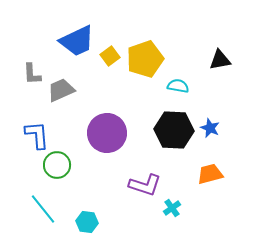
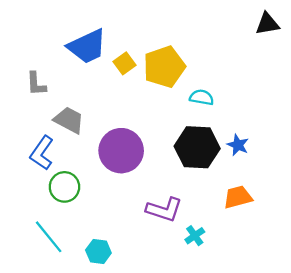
black triangle: (220, 60) -> (267, 24), moved
gray trapezoid: (61, 90) -> (69, 120), moved, turned 52
blue L-shape: (37, 135) -> (42, 153), turned -140

